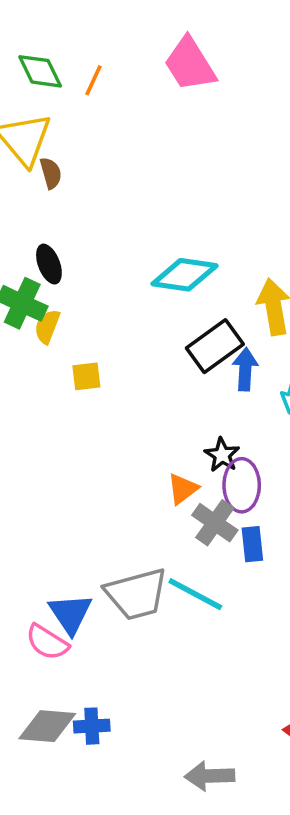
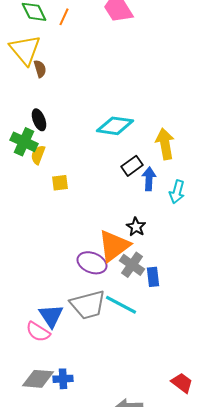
black rectangle: (215, 346) -> (132, 166), size x0.7
purple ellipse: (242, 485) -> (92, 263), moved, turned -68
orange triangle: (183, 489) -> (114, 246), size x1.8

